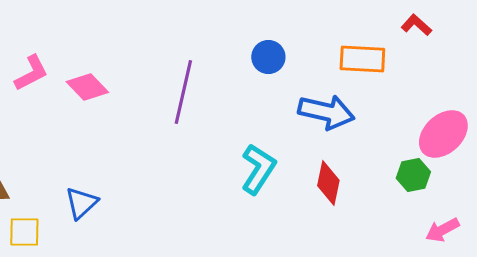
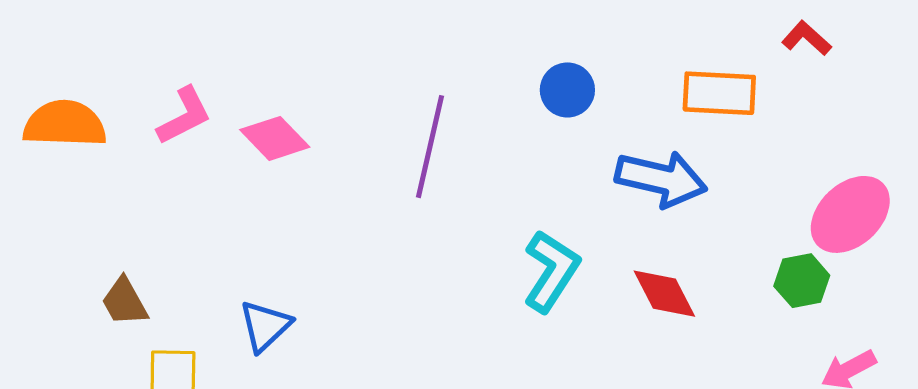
red diamond: (328, 183) -> (664, 294), turned -39

